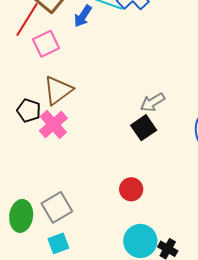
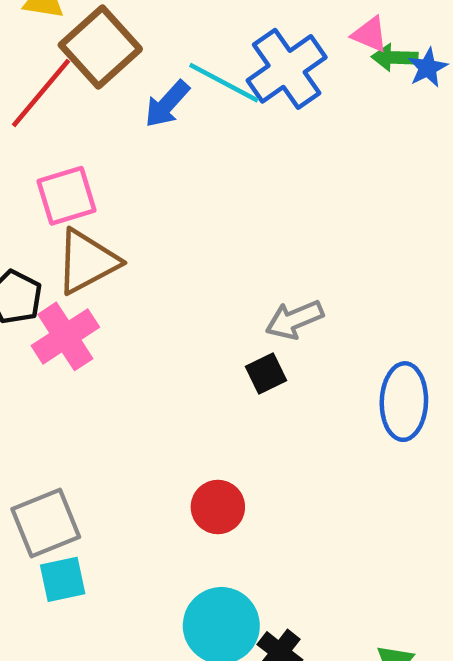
pink square: (46, 44) -> (67, 196), moved
black square: (144, 128) -> (266, 373), size x0.7
cyan square: (58, 243) -> (63, 579), moved

